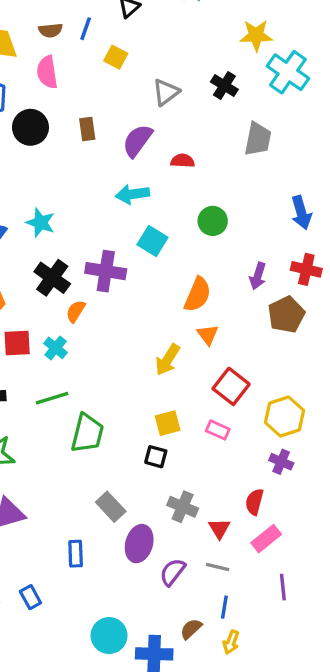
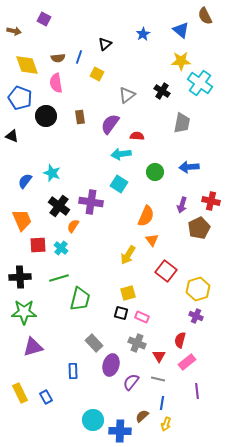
cyan arrow: (132, 194) -> (121, 154), moved
blue arrow: (301, 213) -> (189, 167), moved, turned 102
pink rectangle: (218, 430) -> (142, 317), moved

